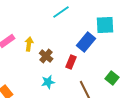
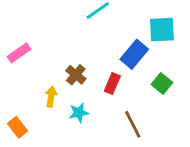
yellow arrow: (29, 44) -> (51, 97), moved
green square: (112, 78) -> (162, 83), moved

